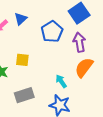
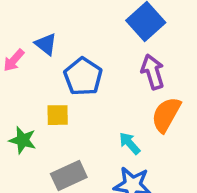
blue triangle: (21, 19) -> (46, 44), turned -32
blue pentagon: (52, 32) -> (83, 77), moved

